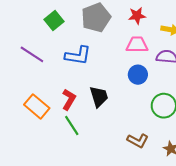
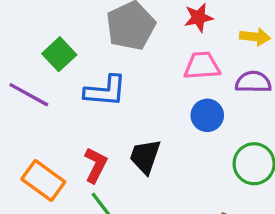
green square: (54, 20) -> (59, 54), moved
black trapezoid: (99, 97) -> (145, 157), turned -140

